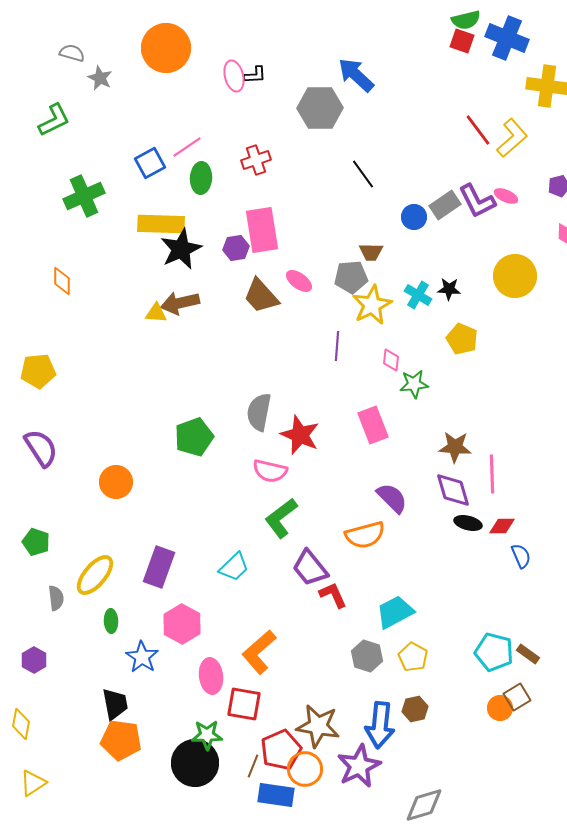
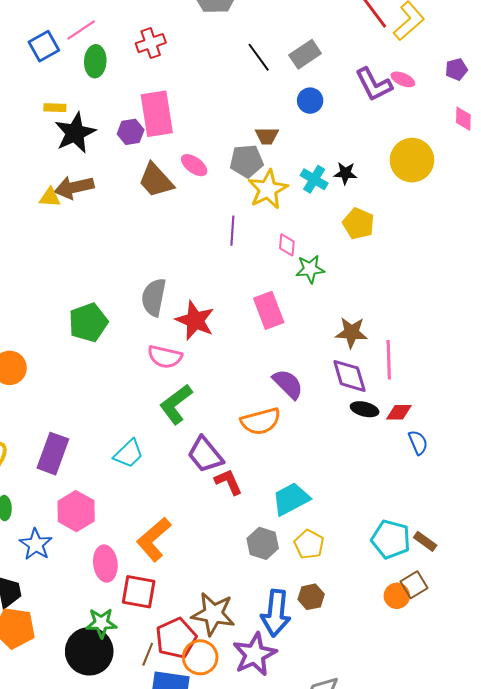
gray rectangle: (445, 205) -> (305, 54), moved
yellow rectangle: (161, 224) -> (55, 108), size x0.5

